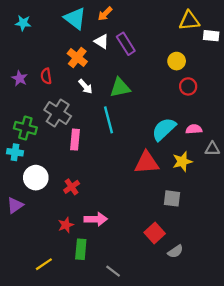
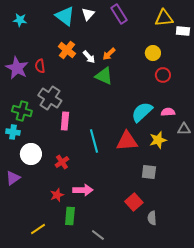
orange arrow: (105, 14) -> (109, 54), moved
white triangle: (102, 41) -> (88, 14), moved, turned 40
purple rectangle: (126, 44) -> (119, 14), moved
purple star: (20, 78) -> (17, 68), size x1.6
white arrow: (85, 86) -> (89, 57), moved
green triangle: (120, 88) -> (104, 76), turned 36
cyan line: (108, 120) -> (94, 141), moved
gray semicircle: (175, 251) -> (152, 218), turned 120

